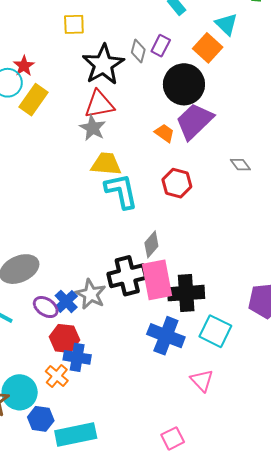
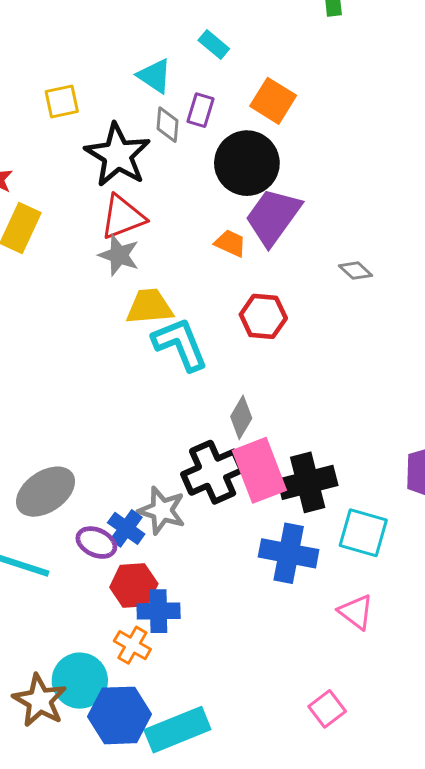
cyan triangle: (226, 24) -> (155, 76), moved
blue hexagon: (41, 419) -> (120, 715), size x1.5

